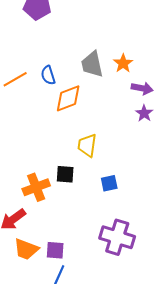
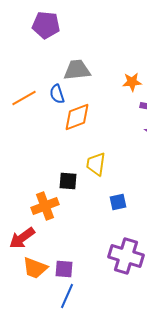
orange star: (123, 63) -> (132, 82), turned 30
gray trapezoid: (92, 64) -> (77, 70), moved, turned 96
black square: (65, 174) -> (68, 181), moved

